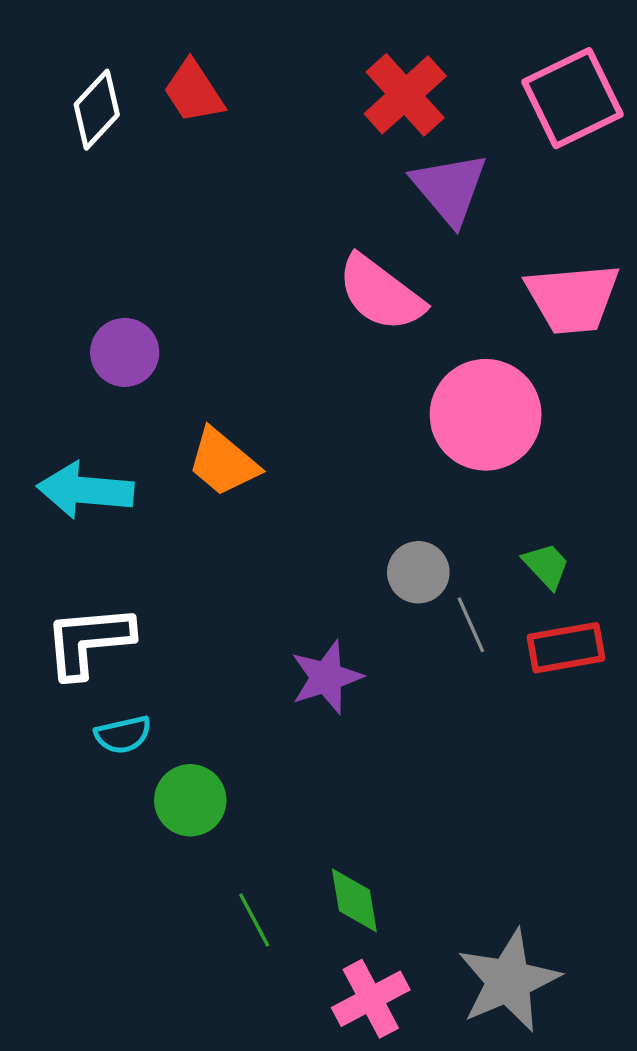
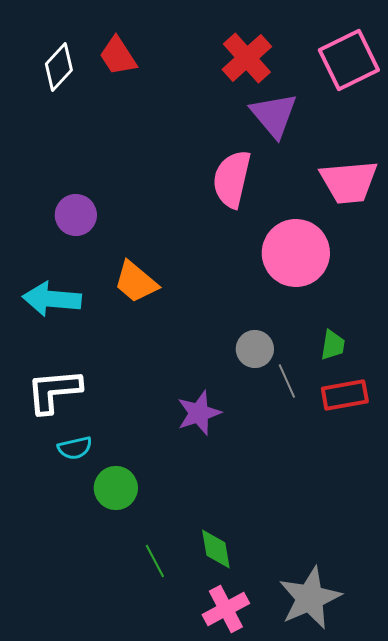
pink semicircle: (381, 293) -> (232, 179), turned 66
green trapezoid: (546, 566) -> (333, 345), turned 52

